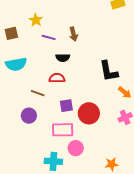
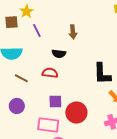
yellow star: (36, 20) -> (27, 11), moved
purple line: (49, 37) -> (37, 31), moved, turned 40
brown line: (38, 93) -> (21, 78), moved

